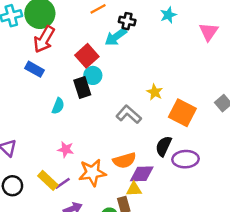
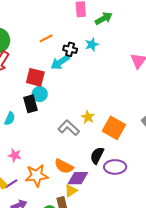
cyan star: (168, 15) -> (92, 44), moved
red square: (87, 56) -> (35, 77), turned -36
yellow star: (155, 92) -> (88, 117), moved
orange semicircle: (125, 160) -> (64, 166), turned 42
yellow triangle: (134, 189) -> (71, 191), turned -32

